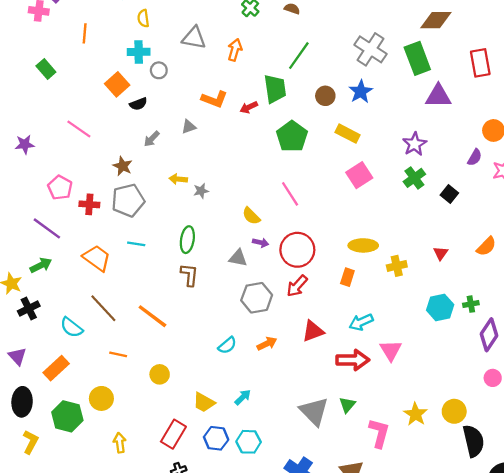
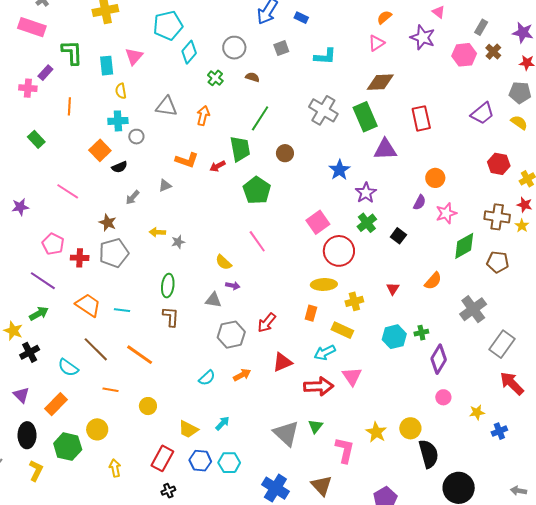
blue star: (361, 92) -> (339, 170), moved
yellow rectangle: (348, 134) -> (342, 330), moved
cyan line: (136, 244) -> (122, 310), moved
red circle: (297, 250) -> (339, 251), moved

